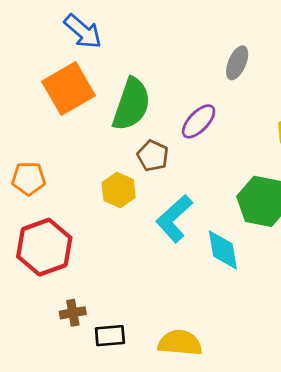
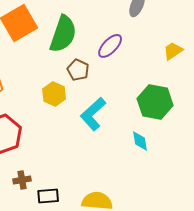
cyan diamond: (223, 250) -> (140, 141), moved, size x0.7

